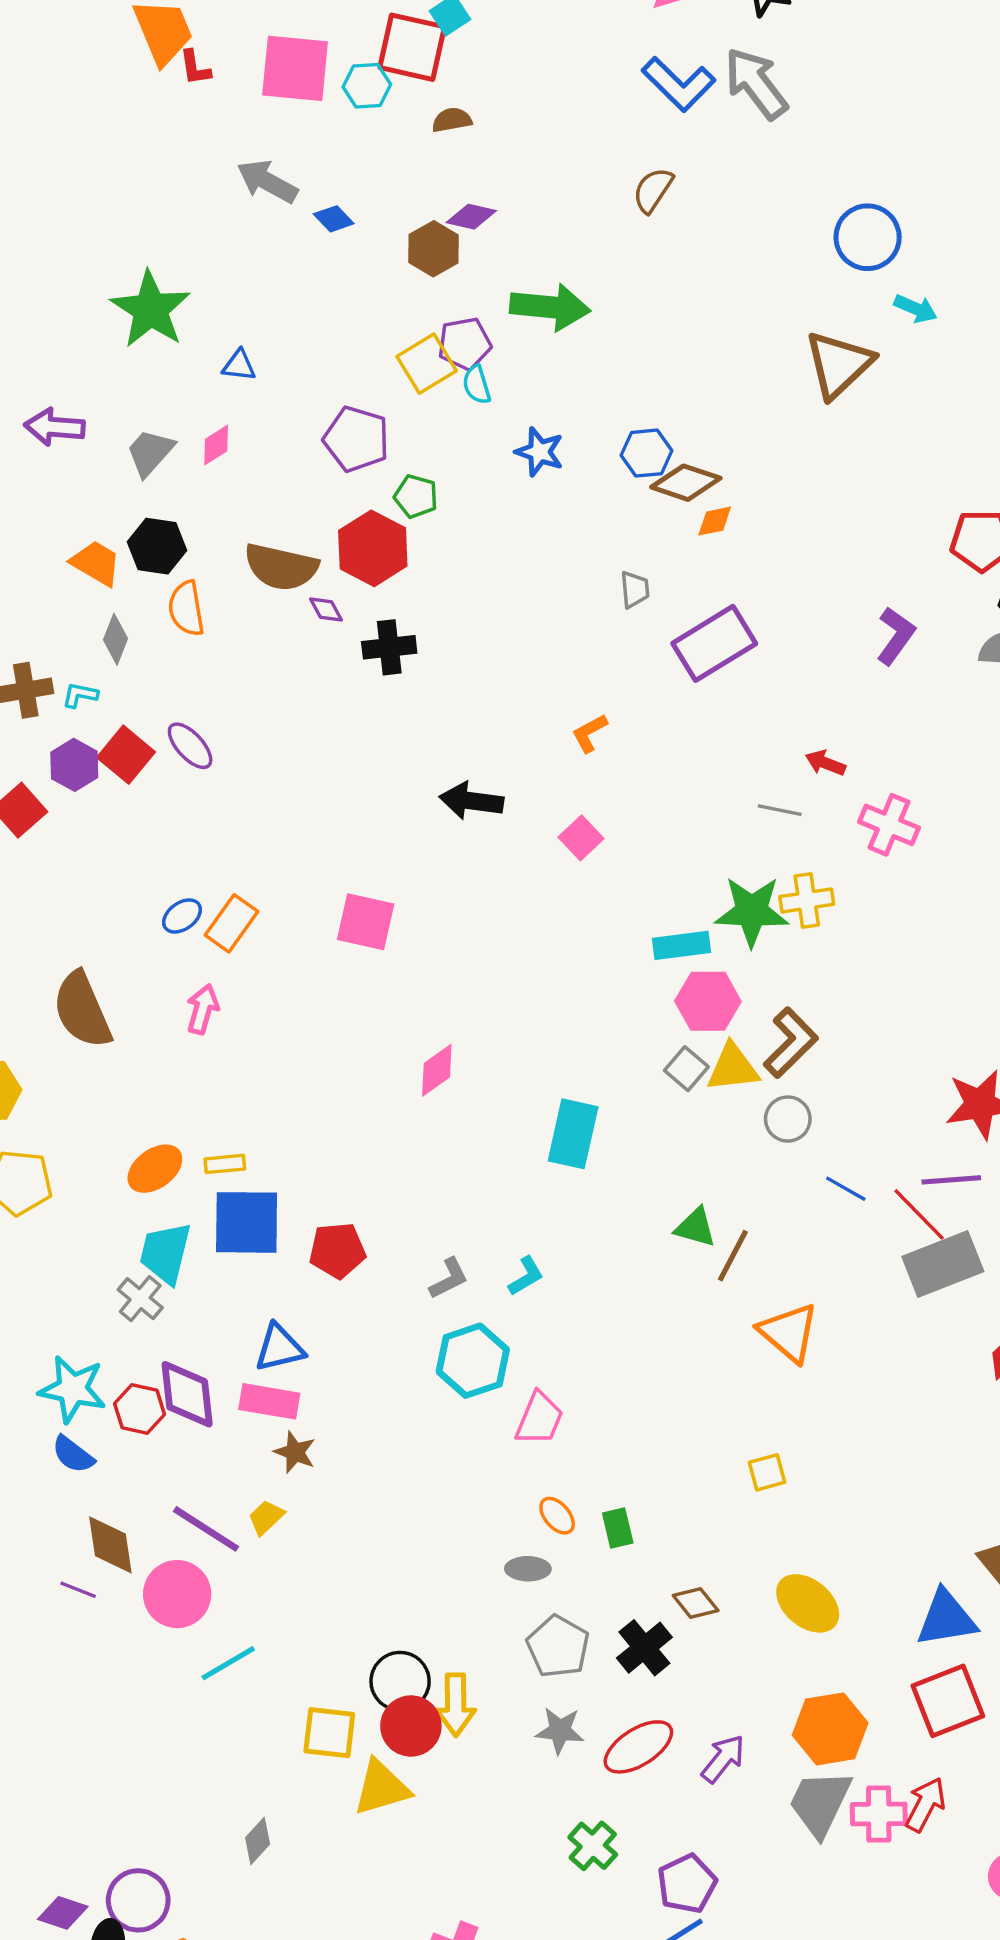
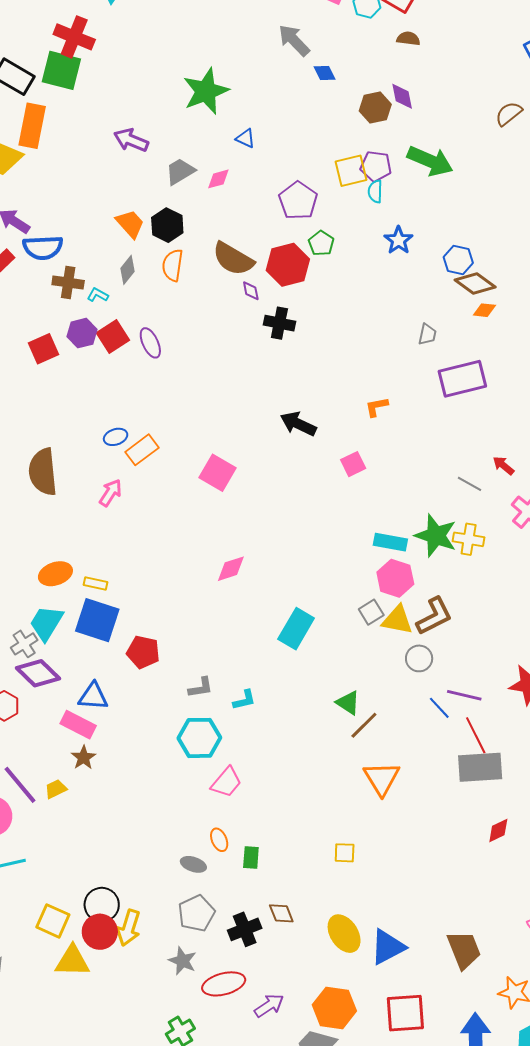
purple diamond: (471, 217) -> (402, 96), turned 48
purple line: (951, 1180) -> (464, 695), moved
purple diamond: (187, 1394) -> (38, 673), moved, turned -57
blue triangle: (946, 1618) -> (388, 947), moved, turned -36

